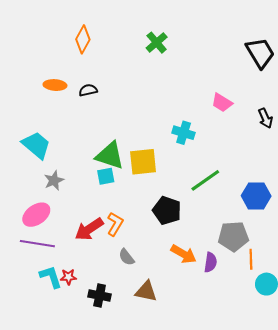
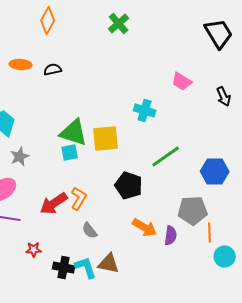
cyan L-shape: (51, 277) -> (86, 267), moved

